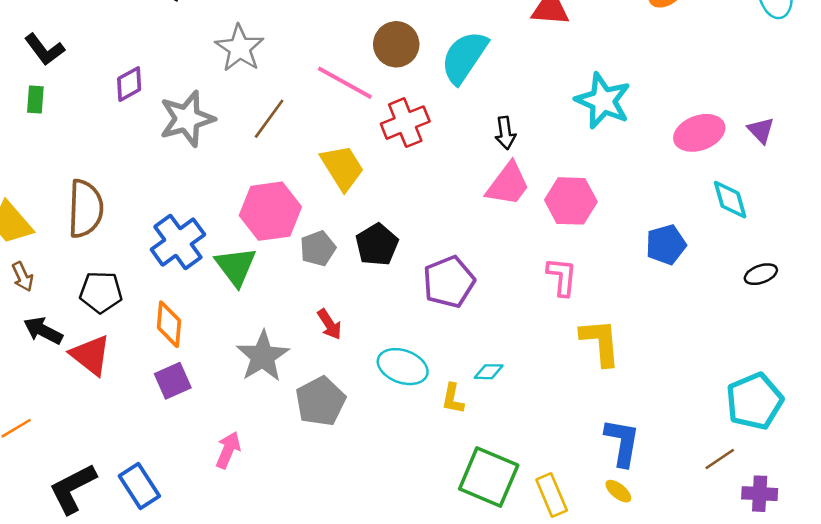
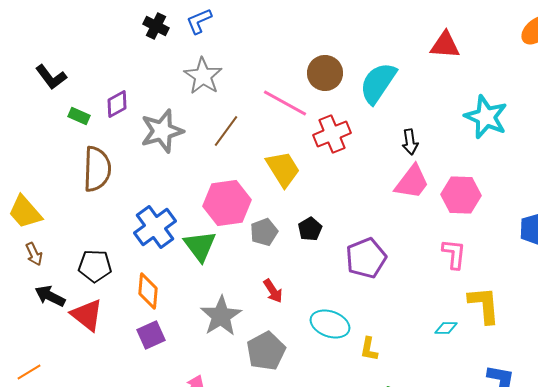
green rectangle: (35, 99) -> (79, 116), moved, turned -70
brown semicircle: (85, 209) -> (97, 169), moved
black pentagon: (377, 245) -> (310, 229), size x0.7
cyan diamond: (489, 372) -> (446, 328), moved

